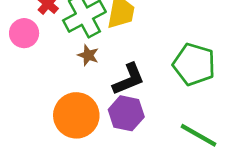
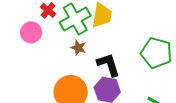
black L-shape: (129, 79) -> (108, 65), turned -84

